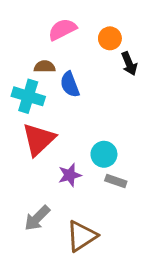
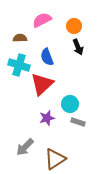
black arrow: (129, 64) -> (78, 47), moved
brown semicircle: (45, 67) -> (20, 38), moved
red triangle: (39, 139) -> (42, 84), moved

